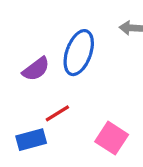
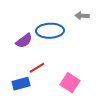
blue ellipse: (79, 53) -> (50, 31), turned 68

